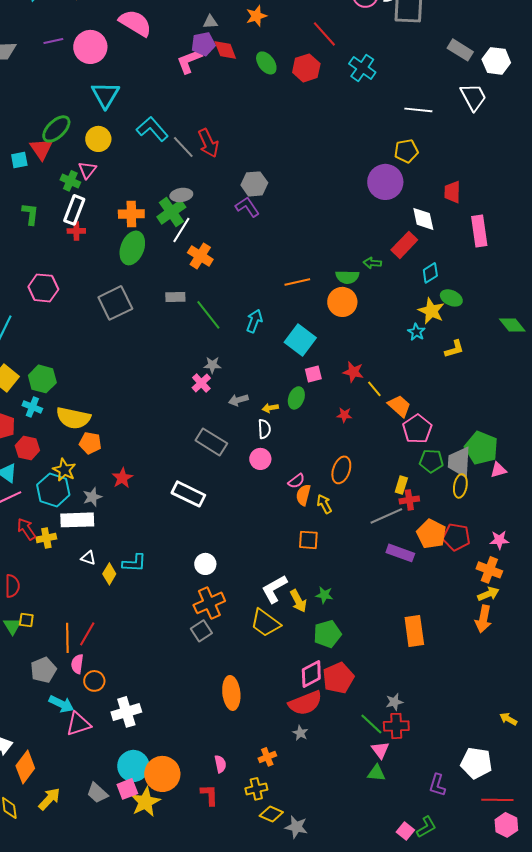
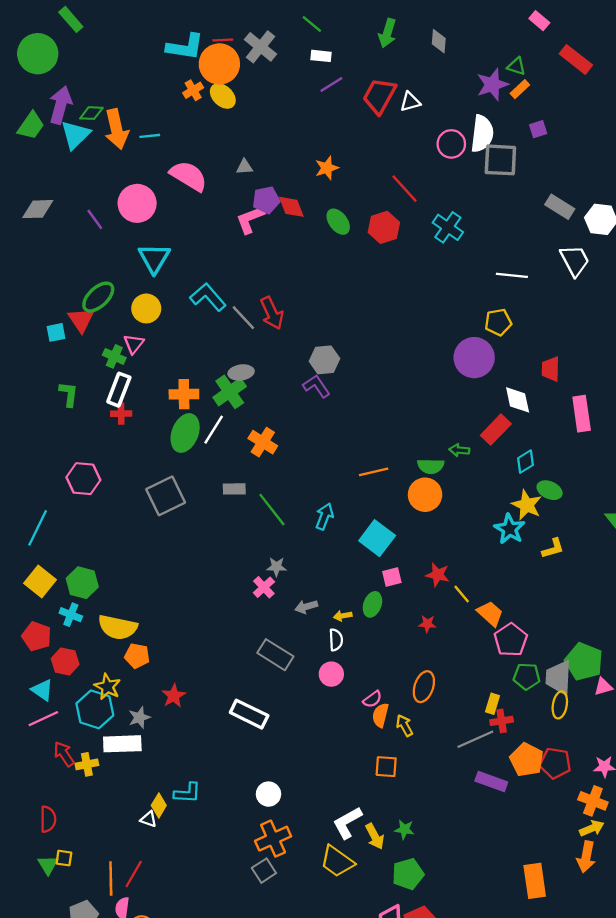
gray triangle: (210, 22) -> (244, 167), moved
purple line: (53, 41) -> (95, 219), moved, turned 66
white line: (181, 230) -> (214, 430), moved
cyan star: (416, 332) -> (510, 529), size x1.5
white triangle: (88, 558) -> (149, 819), moved
orange rectangle: (414, 631) -> (535, 881), moved

